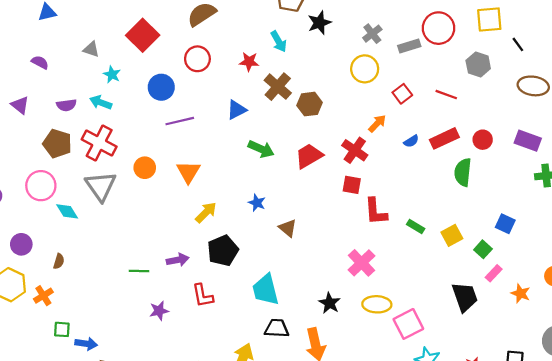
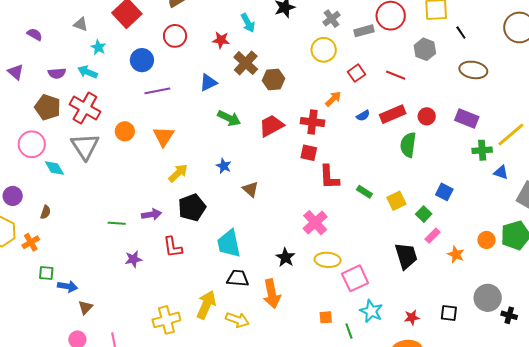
red cross: (355, 150) -> (312, 122), turned -30

